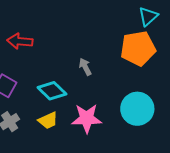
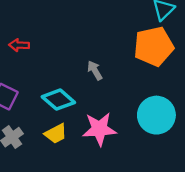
red arrow: (20, 41) -> (19, 45), size x0.7

